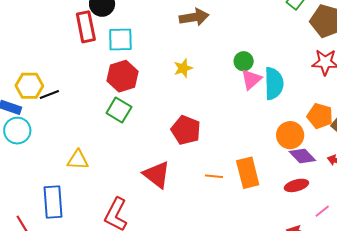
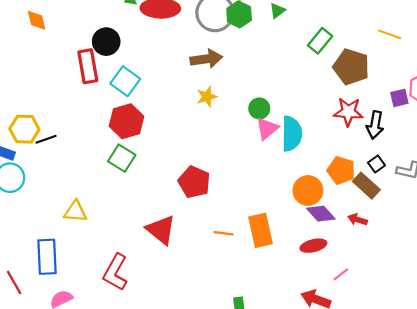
cyan square: (120, 40) -> (125, 81), turned 36
yellow star: (183, 68) -> (207, 97), moved

